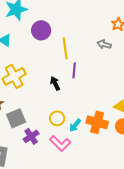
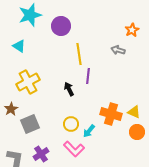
purple circle: (41, 30) -> (61, 26), moved
orange cross: (97, 122) -> (111, 114), moved
purple cross: (31, 136) -> (41, 154), moved

